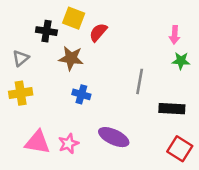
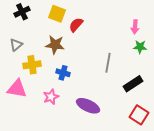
black cross: (46, 31) -> (22, 12), moved, turned -35
yellow cross: (21, 93) -> (32, 65), moved
black rectangle: (172, 109) -> (133, 84), turned -36
pink triangle: (37, 142) -> (17, 89), moved
pink star: (68, 144) -> (51, 97), moved

